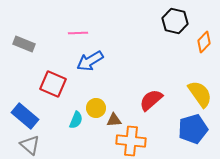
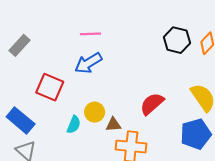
black hexagon: (175, 21) -> (177, 40), moved
pink line: (78, 33) -> (90, 34), moved
gray rectangle: (24, 44) -> (20, 45), turned -70

